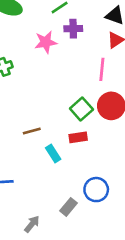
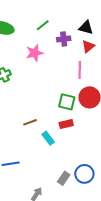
purple cross: (73, 29) -> (64, 39), moved
green square: (81, 109) -> (67, 102), turned -30
blue circle: (96, 190) -> (84, 174), moved

